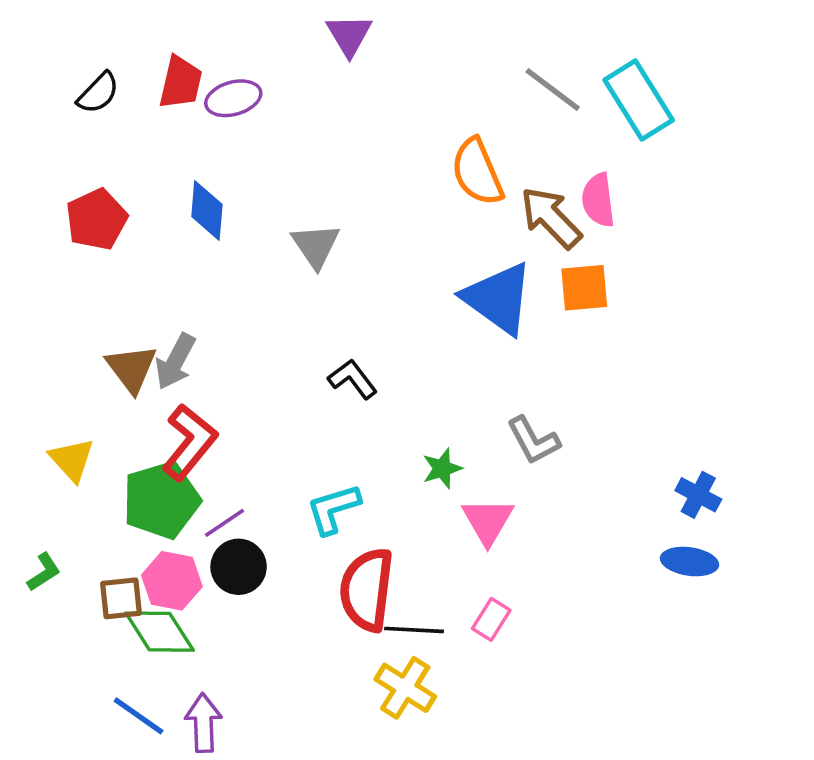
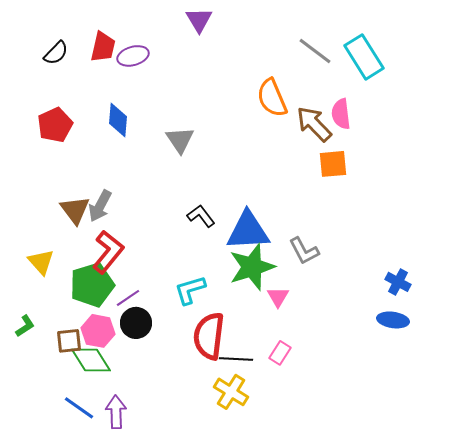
blue triangle: (498, 298) -> (248, 231), moved, turned -39
green star: (442, 469) -> (252, 267), size x2.0
pink triangle: (488, 521) -> (278, 297), size x0.7

